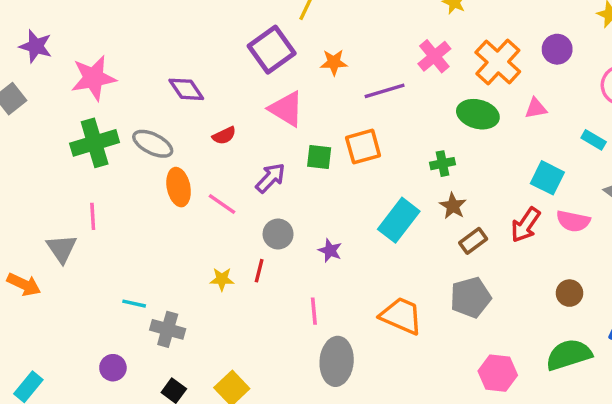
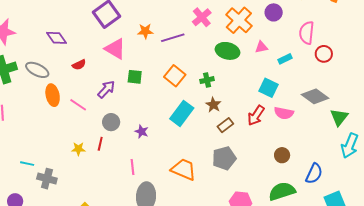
orange star: (334, 62) -> (145, 31), moved
cyan rectangle: (594, 140) -> (285, 59), moved, turned -56
orange square: (363, 147) -> (175, 76), moved, turned -35

